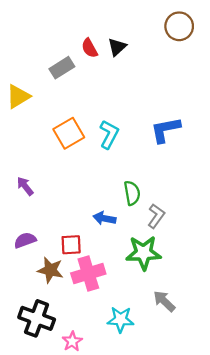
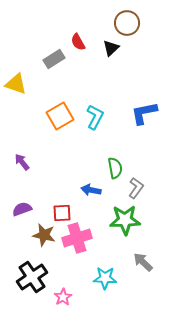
brown circle: (179, 26) -> (127, 23), moved
black triangle: (117, 47) -> (111, 48), moved
yellow triangle: (18, 96) -> (16, 84), turned 50
black cross: (37, 318) -> (32, 277), turned 36

